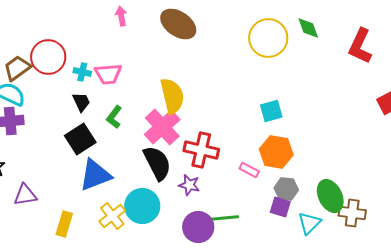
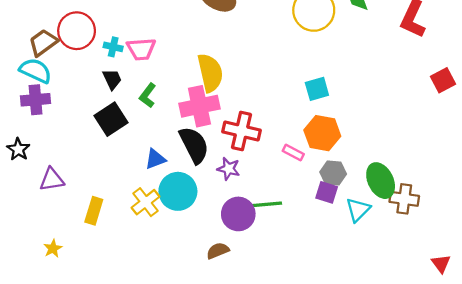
pink cross: (162, 127) -> (199, 106), turned 30
blue triangle: (95, 175) -> (155, 159), moved, size x0.6

